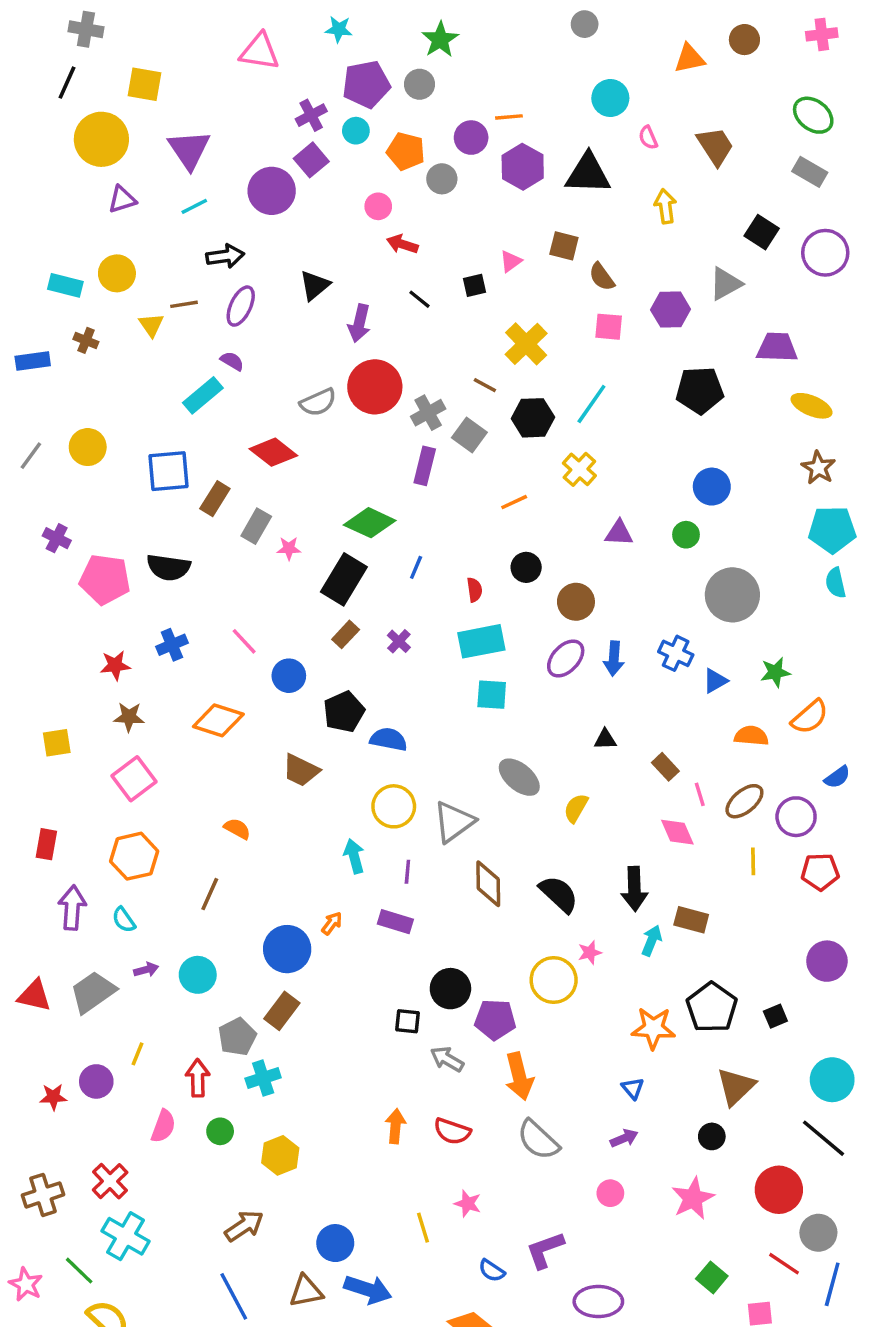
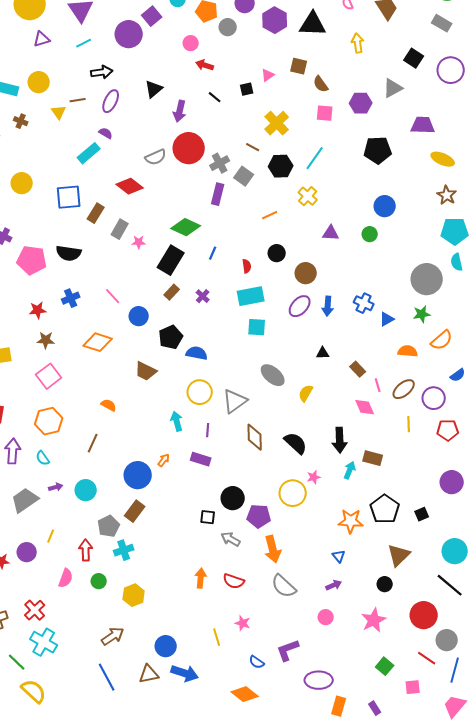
gray circle: (732, 595) -> (427, 279), moved

